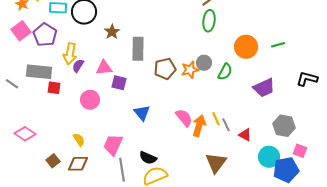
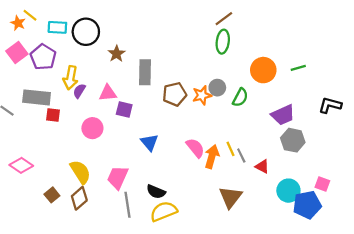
gray hexagon: (284, 126) -> (293, 140), moved
yellow semicircle: (79, 140) -> (80, 172), size x1.6
brown diamond: (78, 164) -> (79, 198), turned -40

